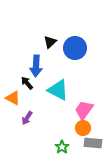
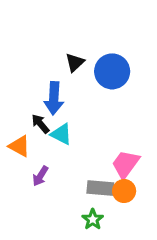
cyan triangle: (58, 90) -> (61, 134), moved, size x0.7
gray rectangle: (93, 143) -> (100, 188), moved

